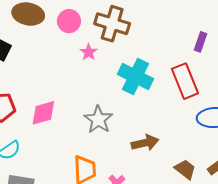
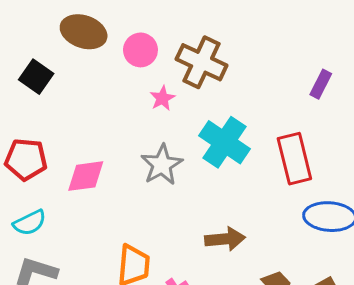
purple rectangle: (201, 42) -> (321, 84), moved
gray star: (98, 120) -> (162, 165), moved

